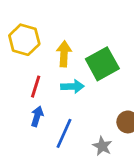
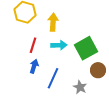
green square: (102, 64) -> (86, 48), moved

